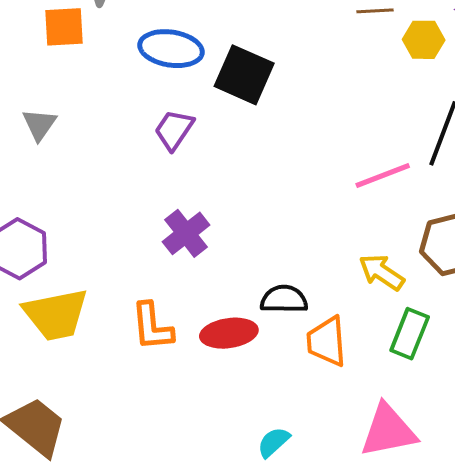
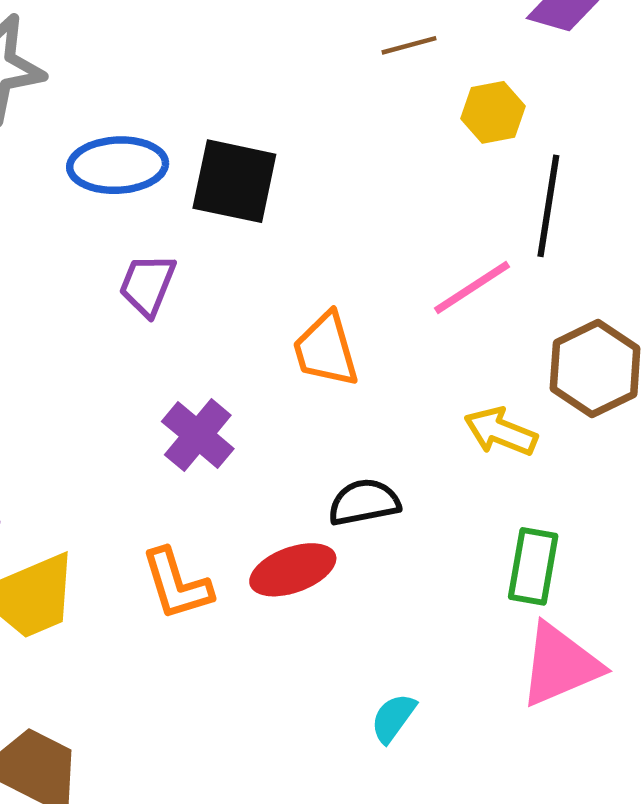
yellow hexagon: (424, 40) -> (493, 112), moved
green rectangle: (410, 334) -> (533, 566), moved
orange trapezoid: (327, 341) -> (326, 350), moved

